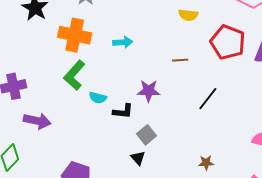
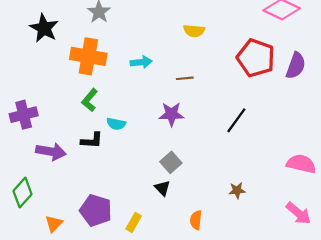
yellow semicircle: (188, 15) -> (194, 31), moved
brown line: (180, 60) -> (185, 78), moved
green L-shape: (74, 75) -> (90, 100), size x0.7
black L-shape: (123, 111) -> (92, 140), moved

